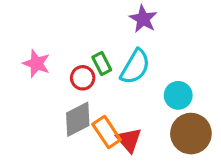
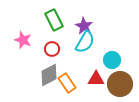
purple star: (143, 19) -> (84, 26), moved
green rectangle: (102, 63) -> (54, 20), moved, size x1.5
red triangle: (129, 140) -> (96, 79), moved, turned -48

